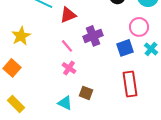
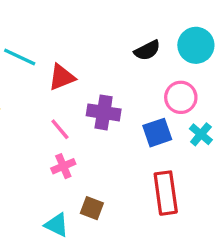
purple cross: (93, 36) -> (104, 112), turned 30
pink cross: (69, 68) -> (63, 166), turned 32

